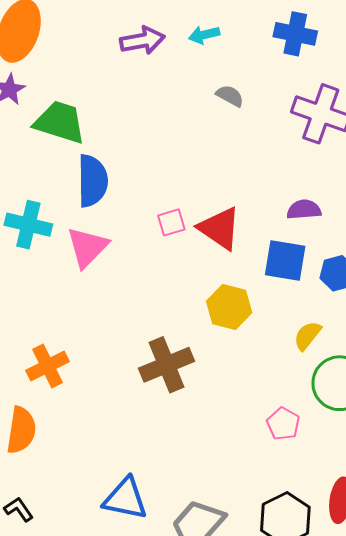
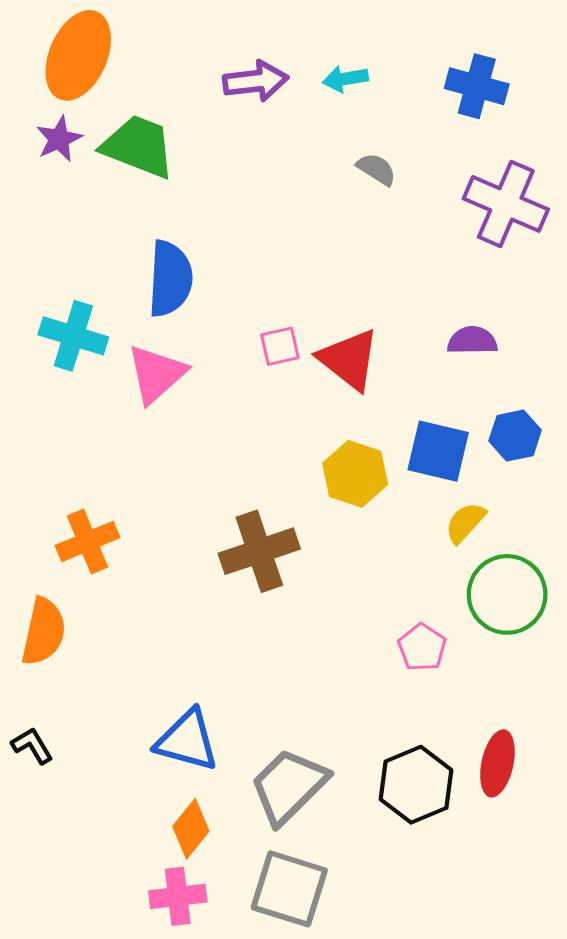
green trapezoid: (60, 122) -> (138, 146), moved
blue square: (285, 260) -> (438, 451), moved

